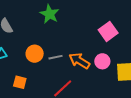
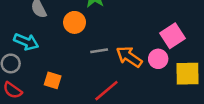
pink square: (108, 31) -> (172, 36), moved
orange circle: (35, 54) -> (75, 22), moved

